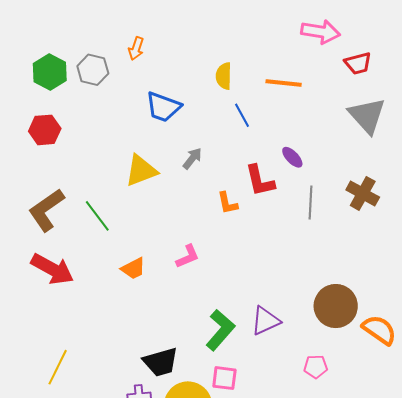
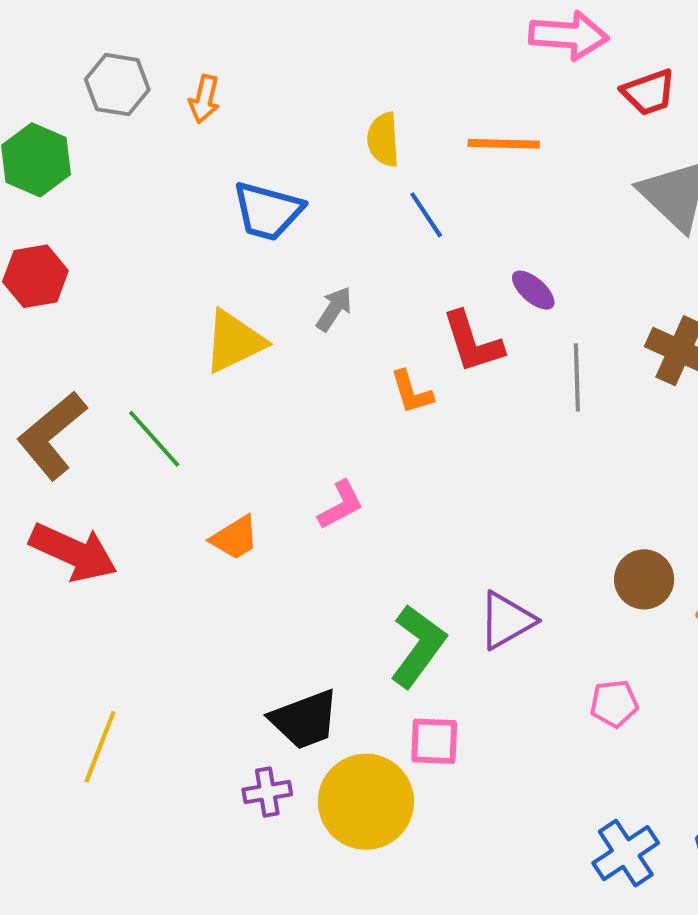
gray hexagon: (93, 70) -> (117, 85), moved
brown circle: (336, 306) -> (644, 579), size x0.7

